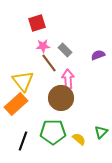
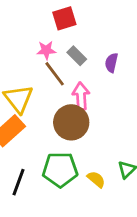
red square: (37, 23) -> (64, 18), moved
purple semicircle: (98, 55) -> (111, 63), moved, turned -56

